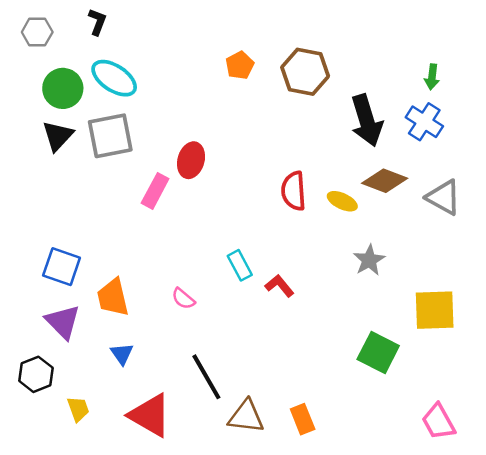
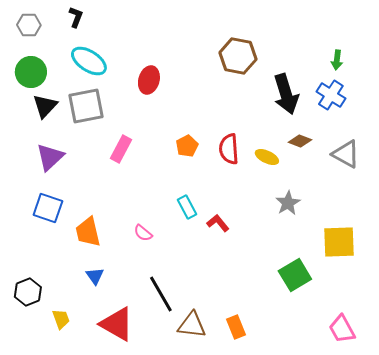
orange pentagon: (240, 65) -> (187, 146), moved
green circle: (63, 88) -> (31, 72), moved
red ellipse: (191, 160) -> (149, 80), moved
brown diamond: (385, 181) -> (300, 141), size x0.7
purple triangle: (63, 322) -> (50, 157), moved, turned 32
green square: (378, 352) -> (295, 275), turned 32

